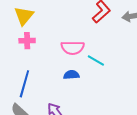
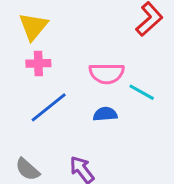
blue line: (24, 84) -> (49, 107), moved, turned 36

